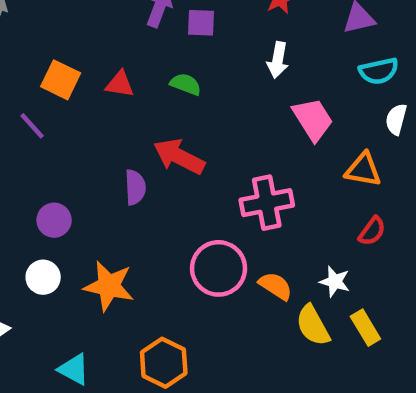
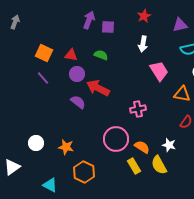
purple line: (32, 126) -> (43, 78), moved
purple semicircle: (135, 187) -> (78, 102), turned -49
pink cross: (267, 203) -> (138, 109), size x0.7
purple circle: (54, 220) -> (77, 74), moved
orange star: (109, 286) -> (66, 147), size x0.7
yellow rectangle: (365, 328) -> (134, 166), moved
orange hexagon: (164, 363) -> (84, 172), moved

